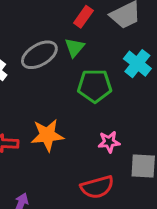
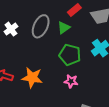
gray ellipse: (39, 55) -> (41, 26), turned -50
pink star: (109, 142) -> (71, 81), moved

